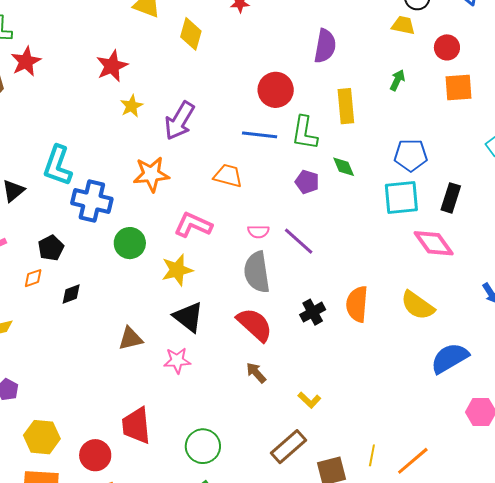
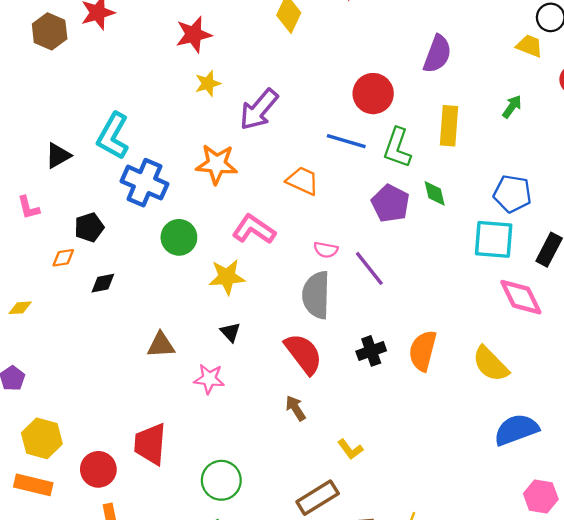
purple pentagon: (307, 182) -> (390, 203), size x1.4
black triangle: (188, 317) -> (230, 332), size x0.6

